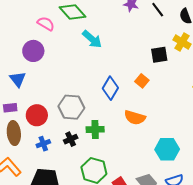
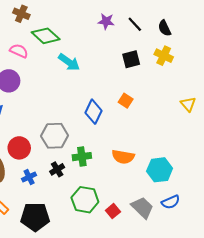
black square: (159, 55) -> (131, 59), moved
orange semicircle: (135, 118) -> (123, 157), moved

